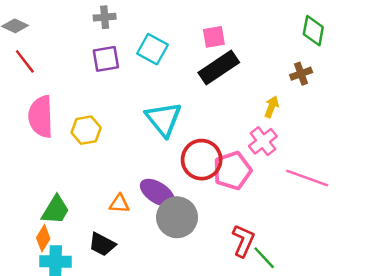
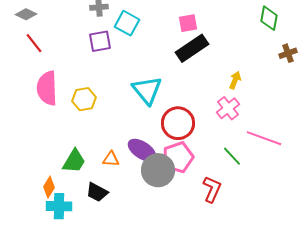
cyan square: (152, 49) -> (127, 23), moved
brown cross: (301, 74) -> (288, 53), moved
pink pentagon: (232, 171) -> (178, 157), moved
green trapezoid: (56, 210) -> (74, 161), moved
green line: (264, 258) -> (232, 156), moved

